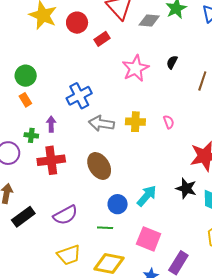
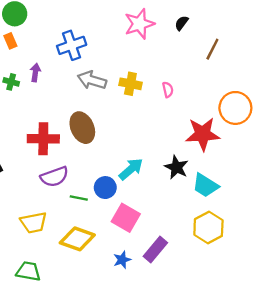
red cross: (51, 160) -> (43, 139), moved
blue circle: (118, 204) -> (105, 188), moved
purple semicircle: (65, 215) -> (54, 177), moved

